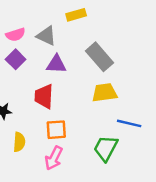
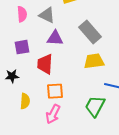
pink semicircle: (16, 35) -> (22, 14), turned -77
purple square: (16, 59) -> (22, 47), moved, turned 35

